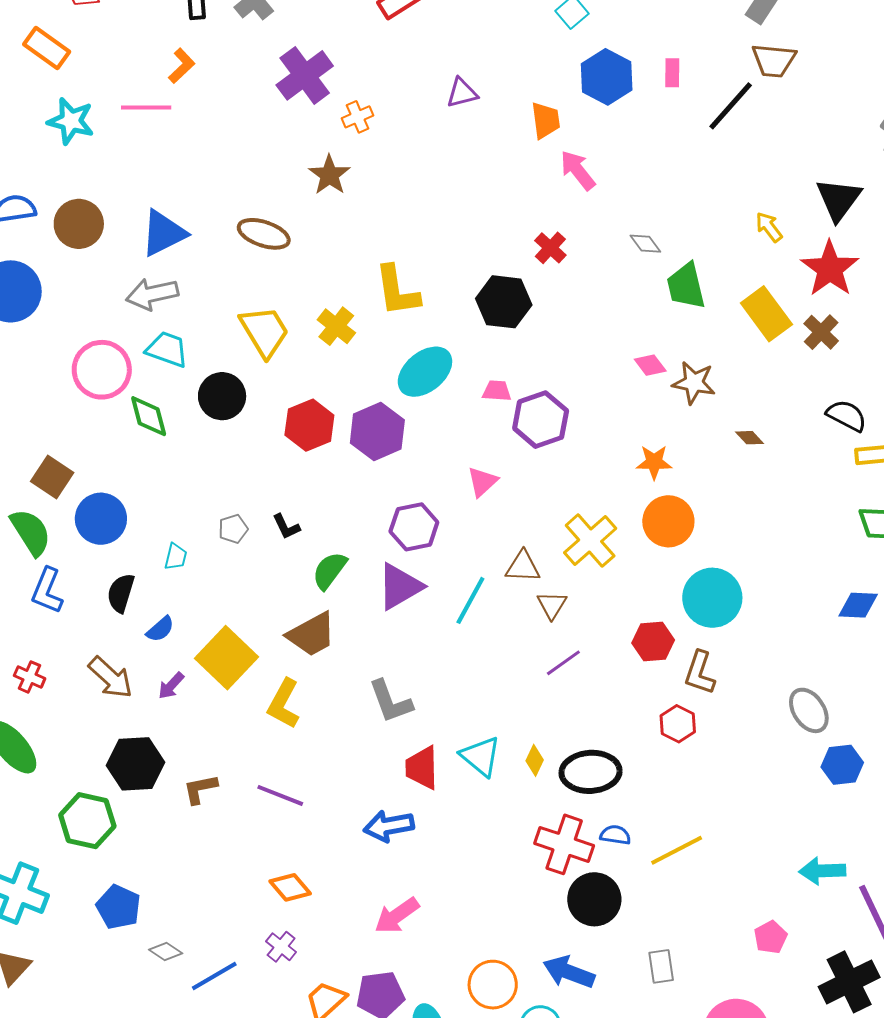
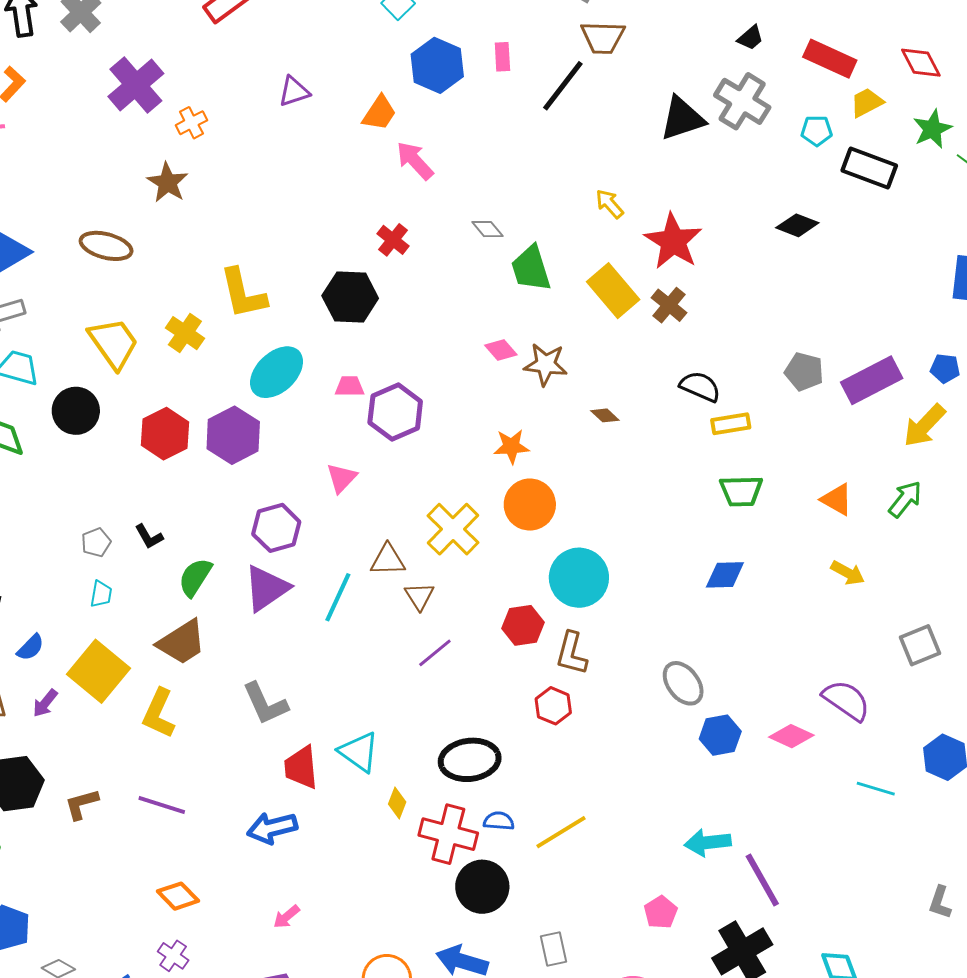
orange trapezoid: (546, 120) -> (379, 113), turned 45
black triangle: (839, 199) -> (682, 119), moved, turned 39
cyan trapezoid: (176, 557) -> (101, 594), moved
yellow diamond: (535, 760) -> (397, 803), moved
pink arrow: (397, 916) -> (286, 917), size x0.6

